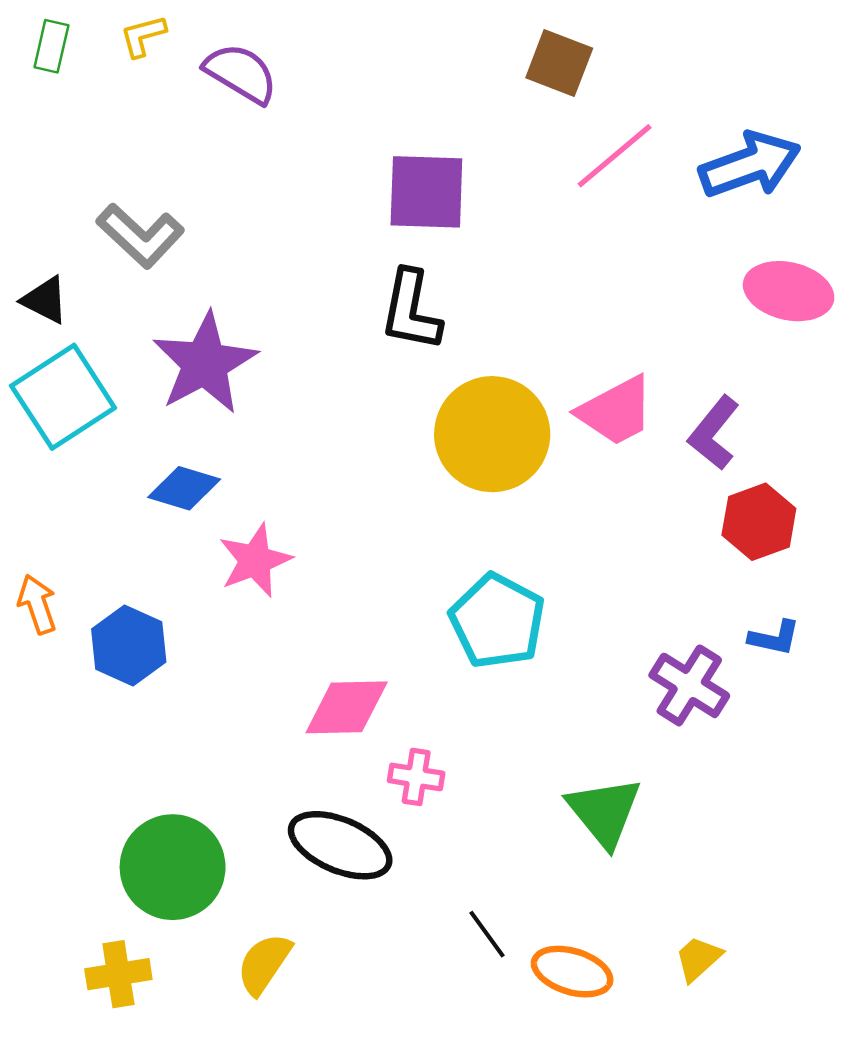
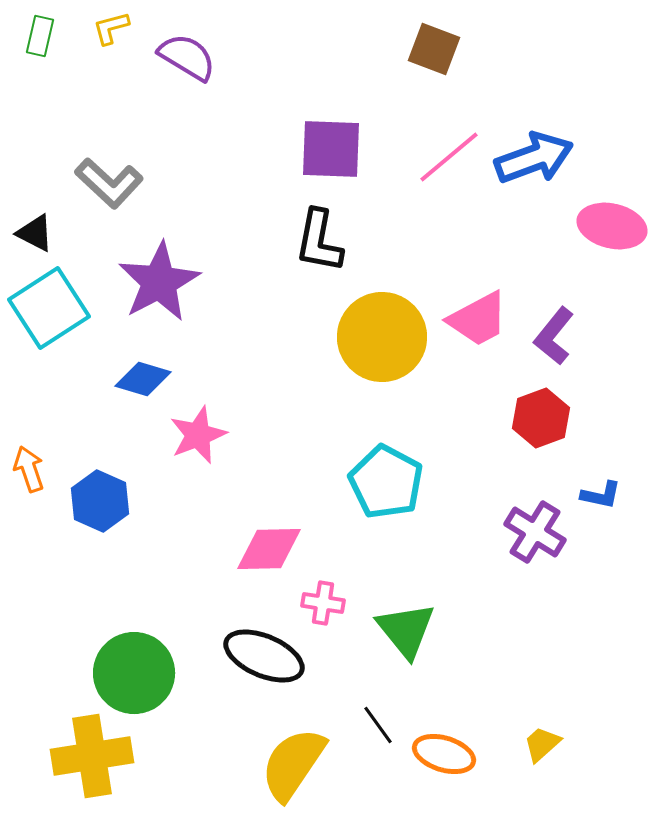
pink line: (615, 156) -> (449, 157), moved
blue arrow: (750, 165) -> (534, 158), moved
red hexagon: (759, 522) -> (541, 418), moved
green triangle: (604, 812) -> (406, 630), moved
yellow semicircle: (264, 964) -> (293, 764), moved, size x1.5
yellow cross: (118, 974) -> (92, 756), size x1.6

